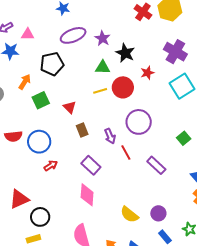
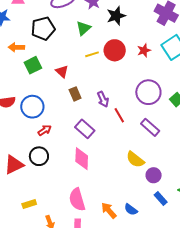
black star: (125, 53) -> (116, 16), turned 30
green triangle: (103, 67) -> (83, 28), moved, turned -42
red star: (147, 73) -> (144, 50), moved
orange arrow: (25, 82) -> (16, 47), turned -119
purple circle: (139, 122) -> (148, 92), moved
yellow semicircle: (129, 214) -> (135, 160), moved
black circle: (40, 217) -> (39, 156), moved

